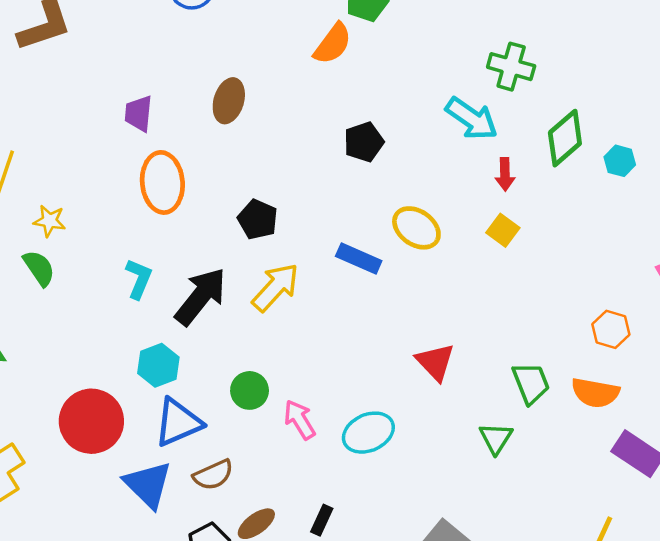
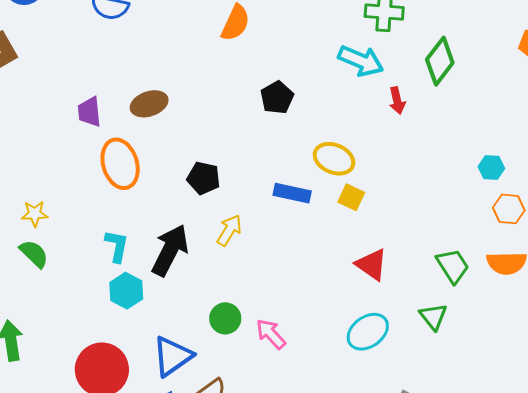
brown ellipse: (229, 101) -> (149, 104), moved, turned 66
cyan hexagon: (620, 161) -> (491, 168), moved
yellow square: (503, 230) -> (351, 197), moved
yellow arrow: (276, 287) -> (229, 230), size x0.7
cyan hexagon: (158, 365) -> (126, 291), moved
cyan ellipse: (368, 433) -> (368, 332), moved

